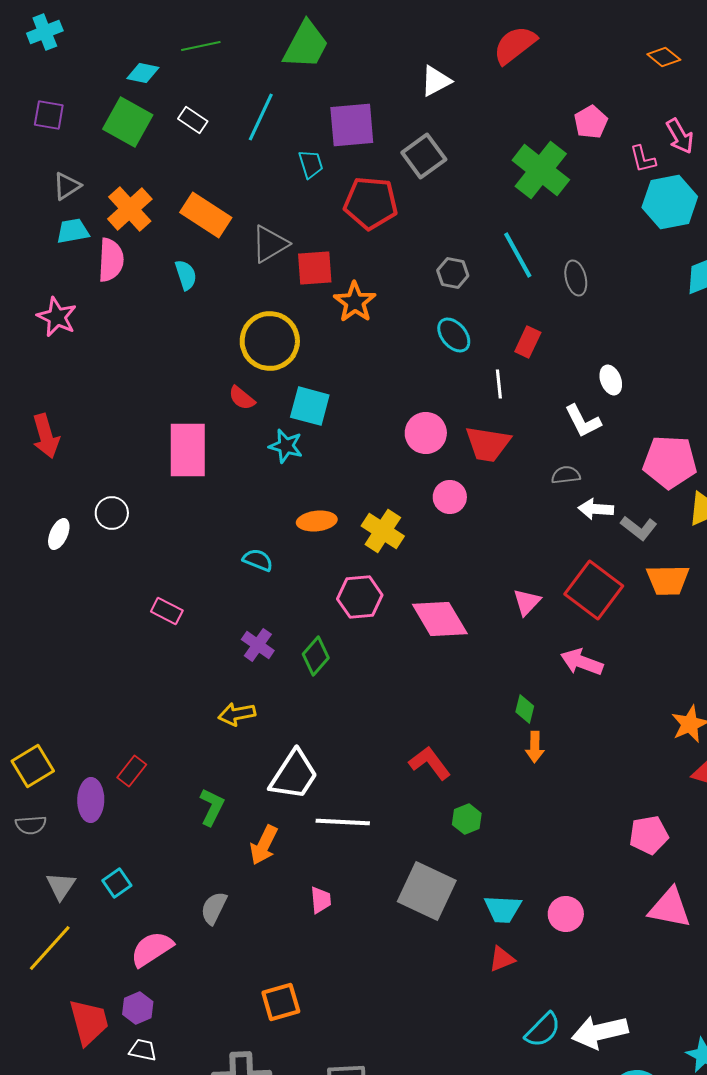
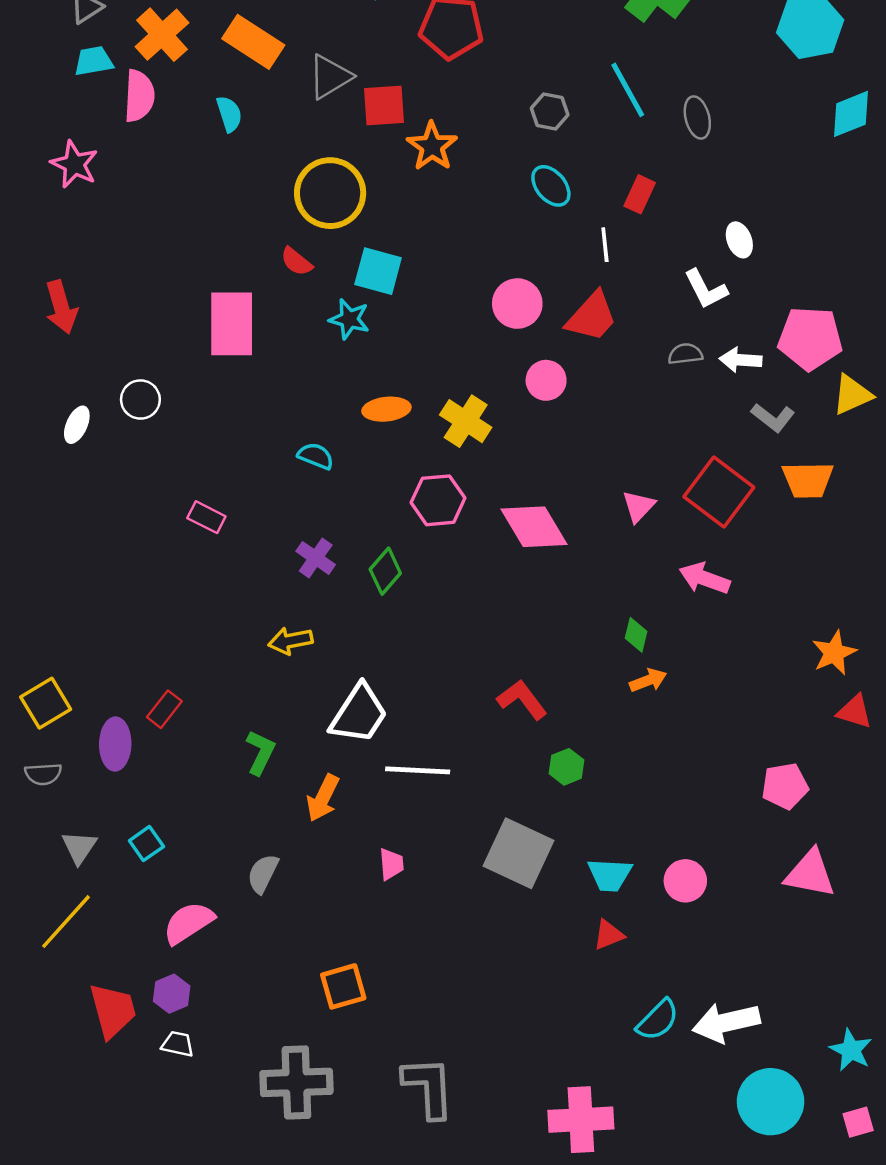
red trapezoid: (488, 444) -> (592, 317), turned -57
white arrow: (596, 509) -> (741, 360), moved
orange arrow: (535, 747) -> (648, 680), turned -112

